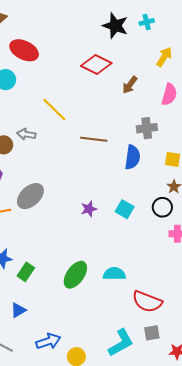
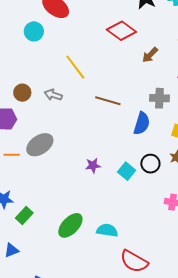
gray arrow: (26, 134) -> (53, 95), moved
black circle: (162, 207) -> (150, 164), moved

